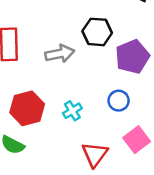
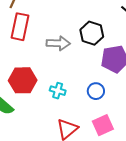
cyan cross: (72, 111) -> (58, 91), turned 35

